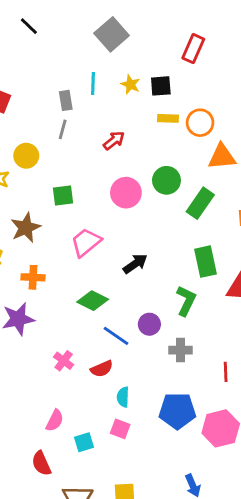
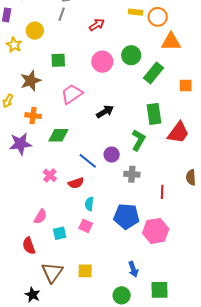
green diamond: (93, 301) -> (58, 135), moved, turned -30

